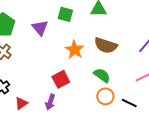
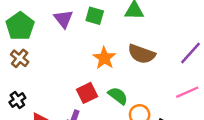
purple triangle: (40, 28) -> (63, 19), moved
green semicircle: (102, 75) -> (118, 96), moved

